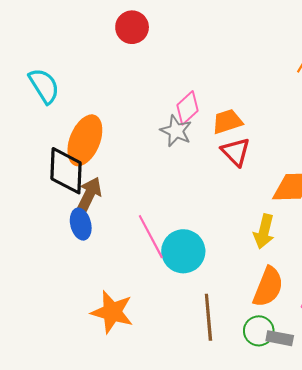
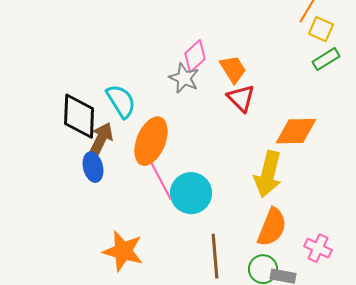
cyan semicircle: (44, 86) -> (121, 101), moved
orange trapezoid: (227, 121) -> (233, 69), turned 76
orange ellipse: (85, 140) -> (151, 141), moved
yellow arrow: (264, 231) -> (268, 174), size x1.4

